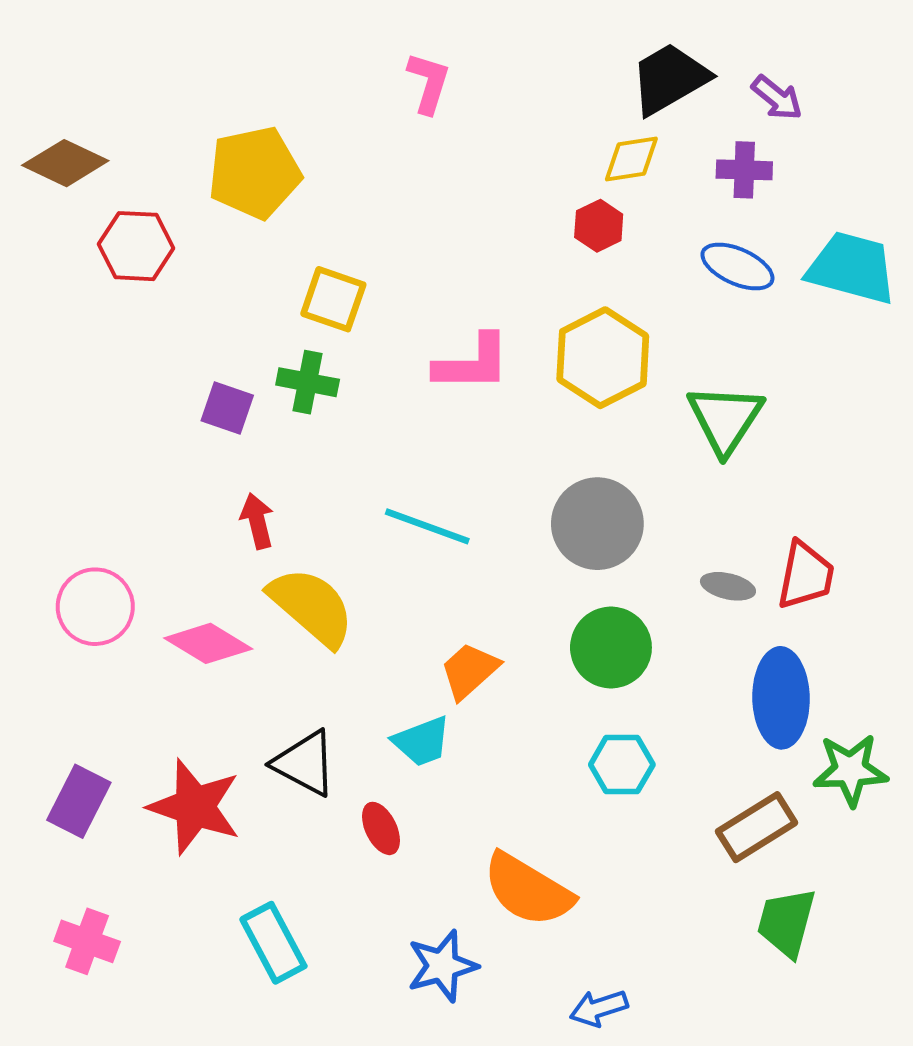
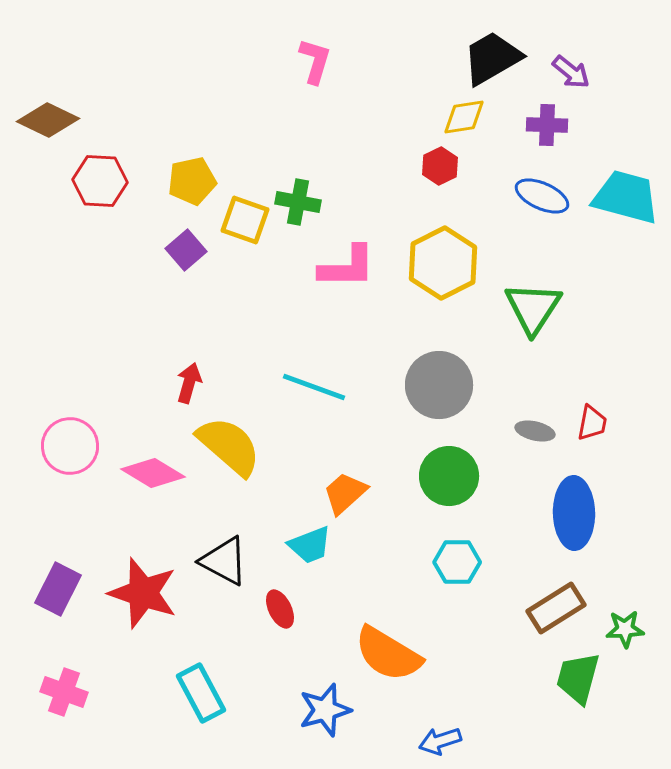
yellow pentagon: (254, 173) -> (192, 181), moved, size x0.7
green cross: (308, 382) -> (298, 202), moved
purple square: (227, 408) -> (186, 250), moved, turned 30
red arrow: (257, 521) -> (189, 383), turned 30
red trapezoid: (806, 575) -> (592, 423), size x0.7
green star: (850, 770) -> (625, 629), moved, size x0.7

